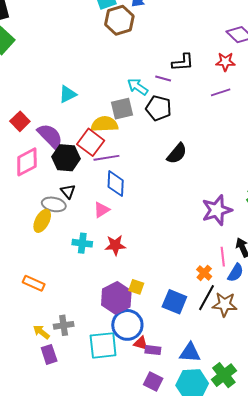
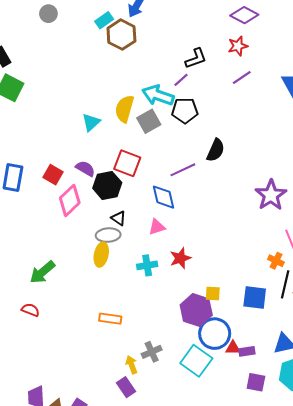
purple line: (163, 79) -> (181, 80), turned -42
cyan arrow: (138, 87) -> (158, 95), size x1.4
red square: (20, 121) -> (53, 175), moved
yellow semicircle: (105, 124) -> (124, 109), moved, turned -56
purple semicircle: (50, 136) -> (85, 169), size x0.7
purple line: (106, 158) -> (183, 170), moved
pink triangle: (102, 210) -> (157, 227), turned 30
yellow arrow: (41, 332) -> (132, 365), turned 48
cyan square: (103, 345) -> (196, 361), turned -32
purple rectangle: (49, 354) -> (126, 387), moved

